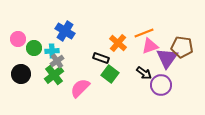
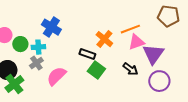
brown pentagon: (182, 47) -> (168, 16), moved
gray cross: (57, 61) -> (36, 63), moved
green cross: (54, 75) -> (14, 84), moved
purple circle: (161, 85) -> (159, 81), moved
pink semicircle: (80, 88) -> (56, 76), moved

